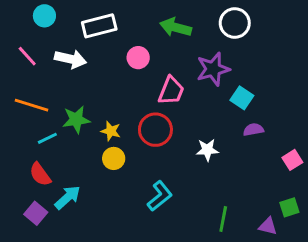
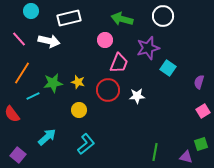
pink circle: (138, 58) -> (105, 40), moved
orange line: (31, 105) -> (22, 73), turned -75
purple semicircle: (253, 130) -> (199, 82), moved, turned -64
yellow star: (111, 131) -> (78, 82), moved
white star: (207, 150) -> (137, 96), moved
red semicircle: (40, 174) -> (12, 114), moved
cyan L-shape: (160, 196) -> (86, 144), moved
purple square: (36, 213) -> (18, 155), moved

